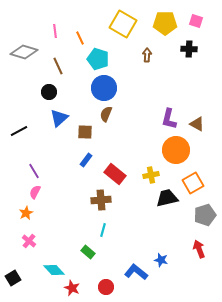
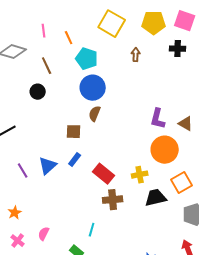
pink square: (196, 21) -> (185, 21), size x1.5
blue triangle: (59, 118) -> (48, 166), moved
pink semicircle: (35, 192) -> (44, 234), moved
brown cross: (101, 200) -> (113, 200), moved

